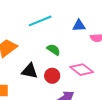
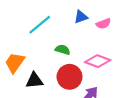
black triangle: (30, 71) -> (34, 80), moved
red circle: (52, 76) -> (70, 77), size x1.5

